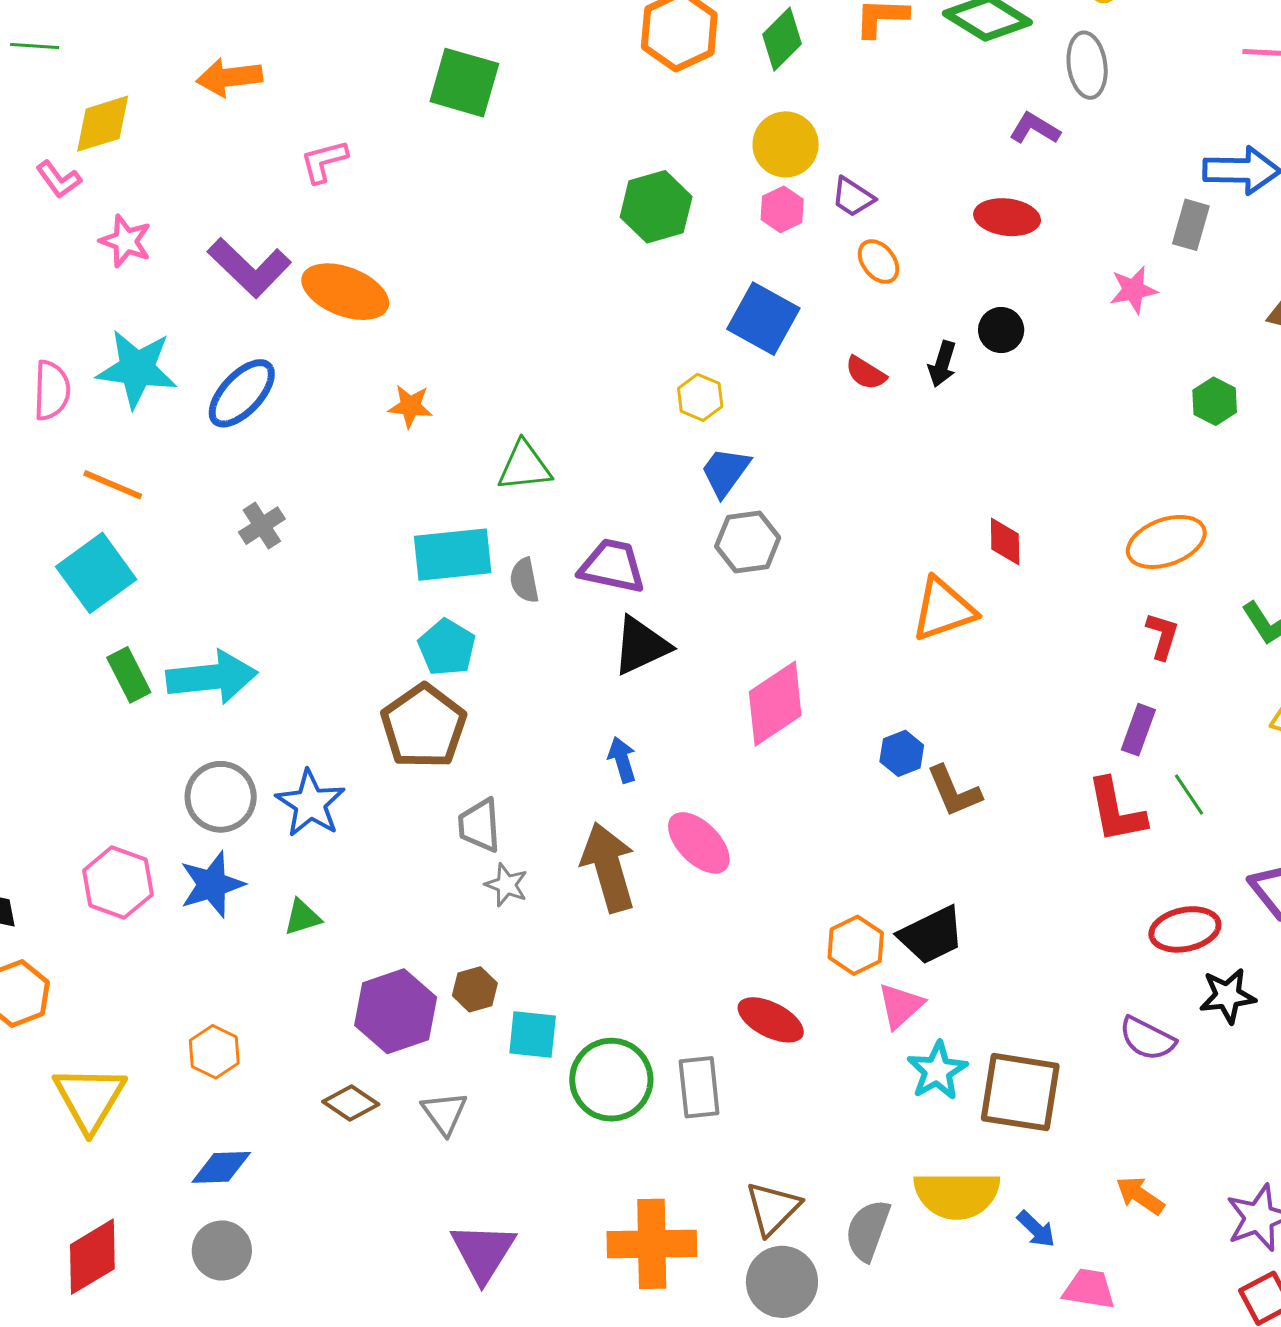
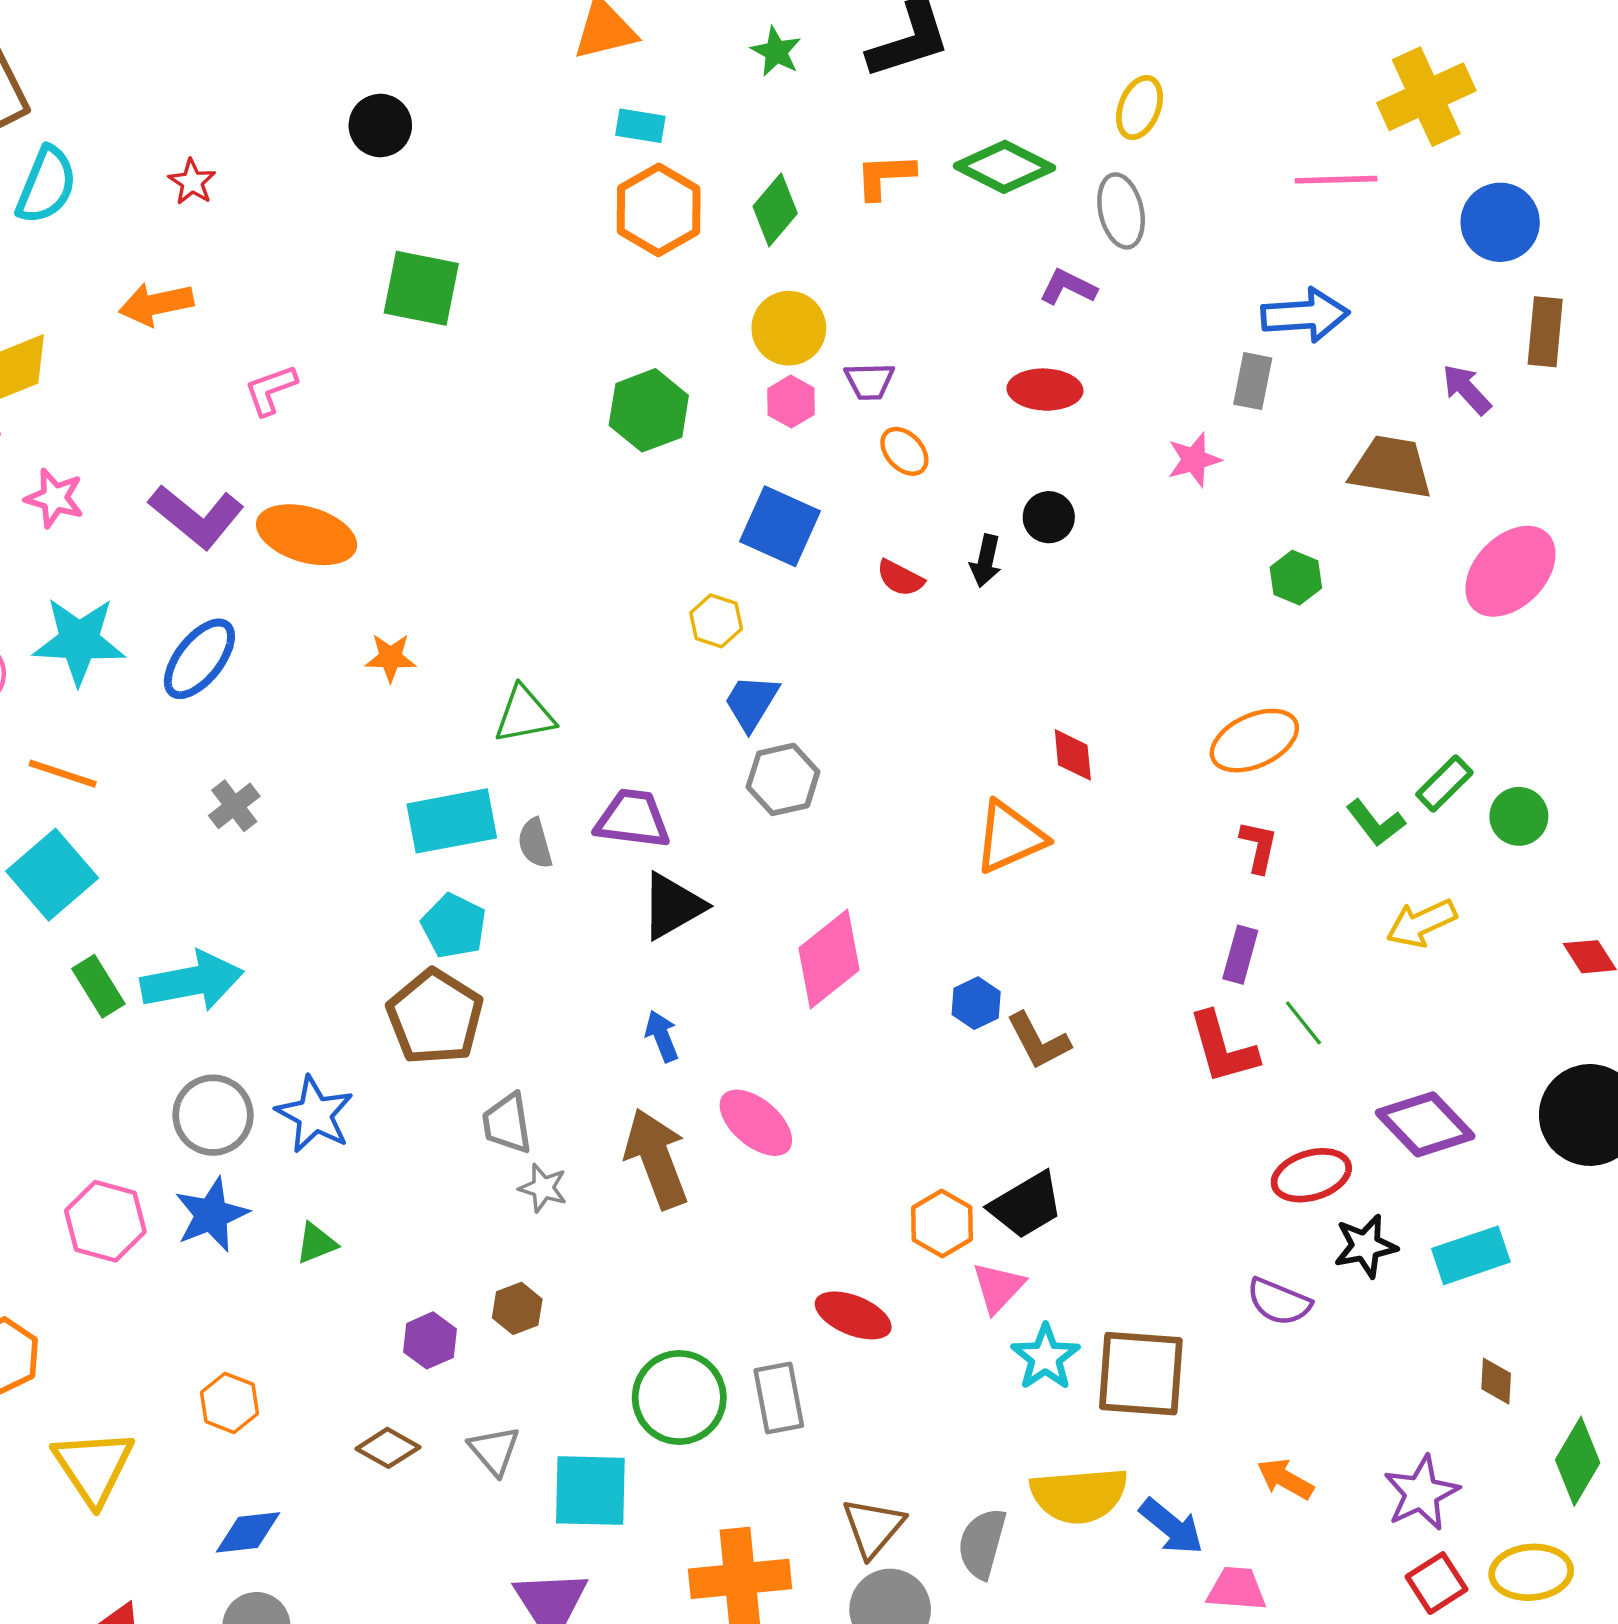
purple trapezoid: (853, 197) -> (870, 381), turned -30
purple hexagon: (396, 1011) -> (430, 1340), size x0.6
cyan square: (533, 1034) -> (590, 1491), moved, size x1.4
blue arrow: (1036, 1229) -> (1171, 1526), size x1.4

